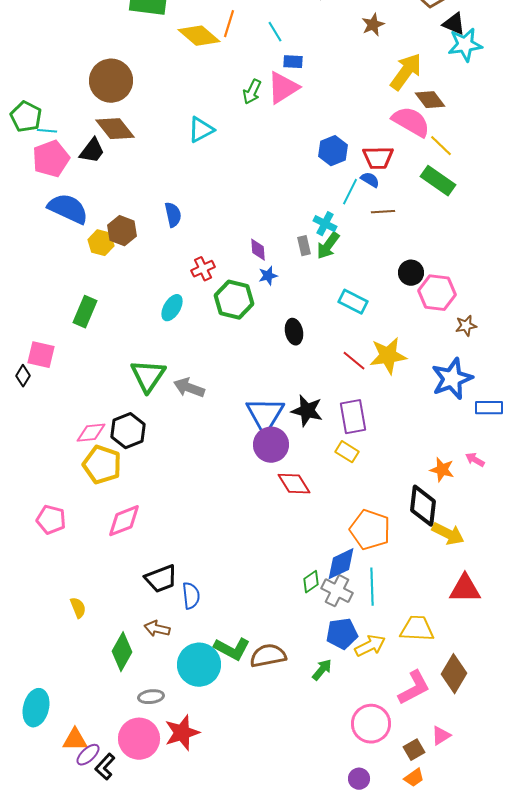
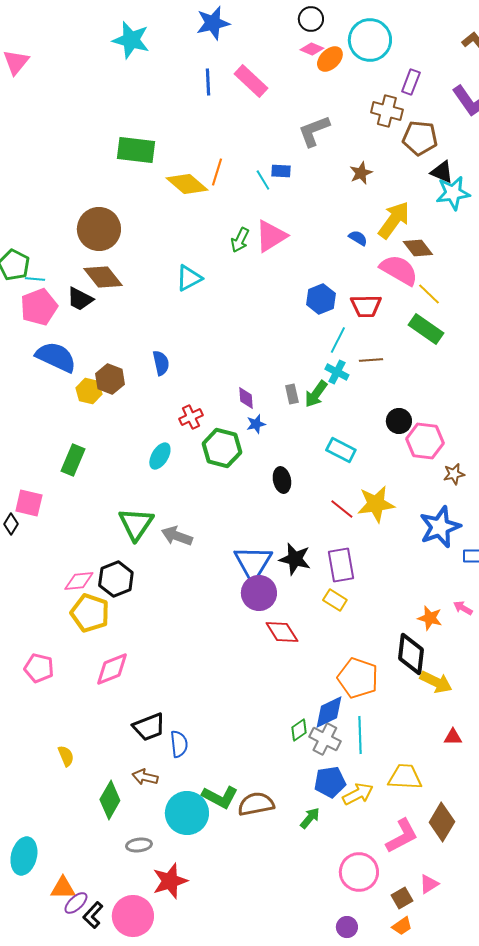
blue rectangle: (293, 62) -> (281, 171), moved
black trapezoid: (92, 151) -> (80, 299), turned 80
blue semicircle: (370, 180) -> (358, 238), moved
cyan cross: (325, 224) -> (337, 372), moved
red triangle: (465, 589) -> (453, 737), size x0.6
pink circle: (139, 739) -> (133, 916), moved

